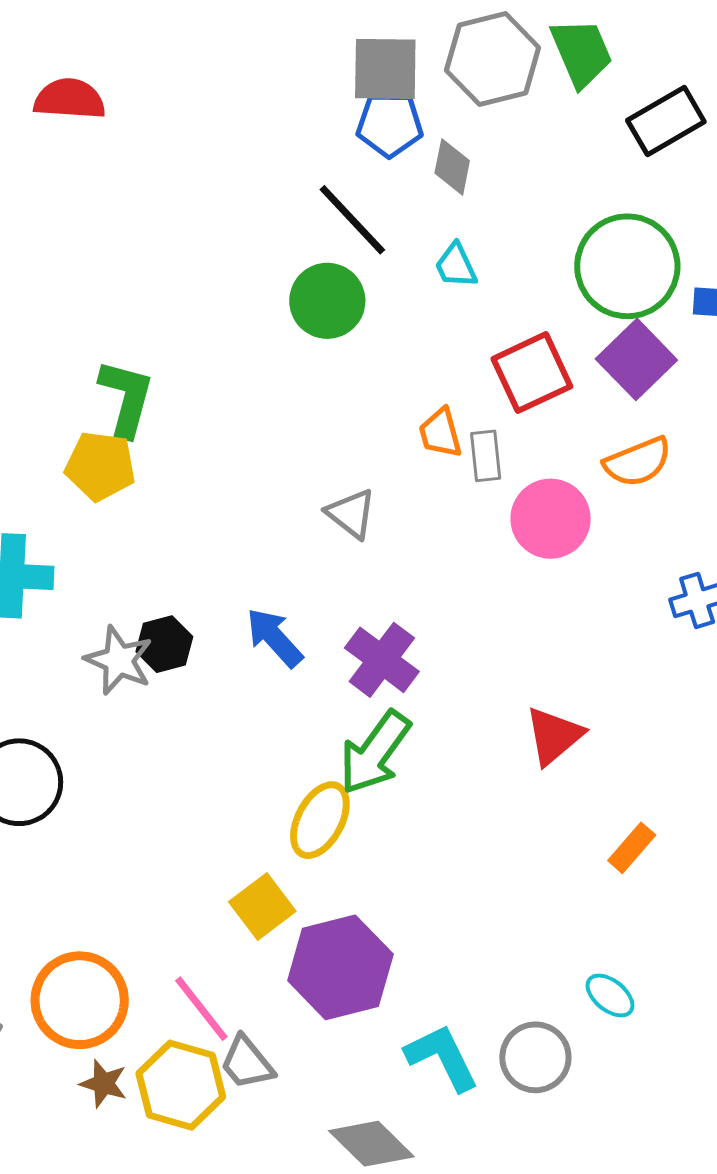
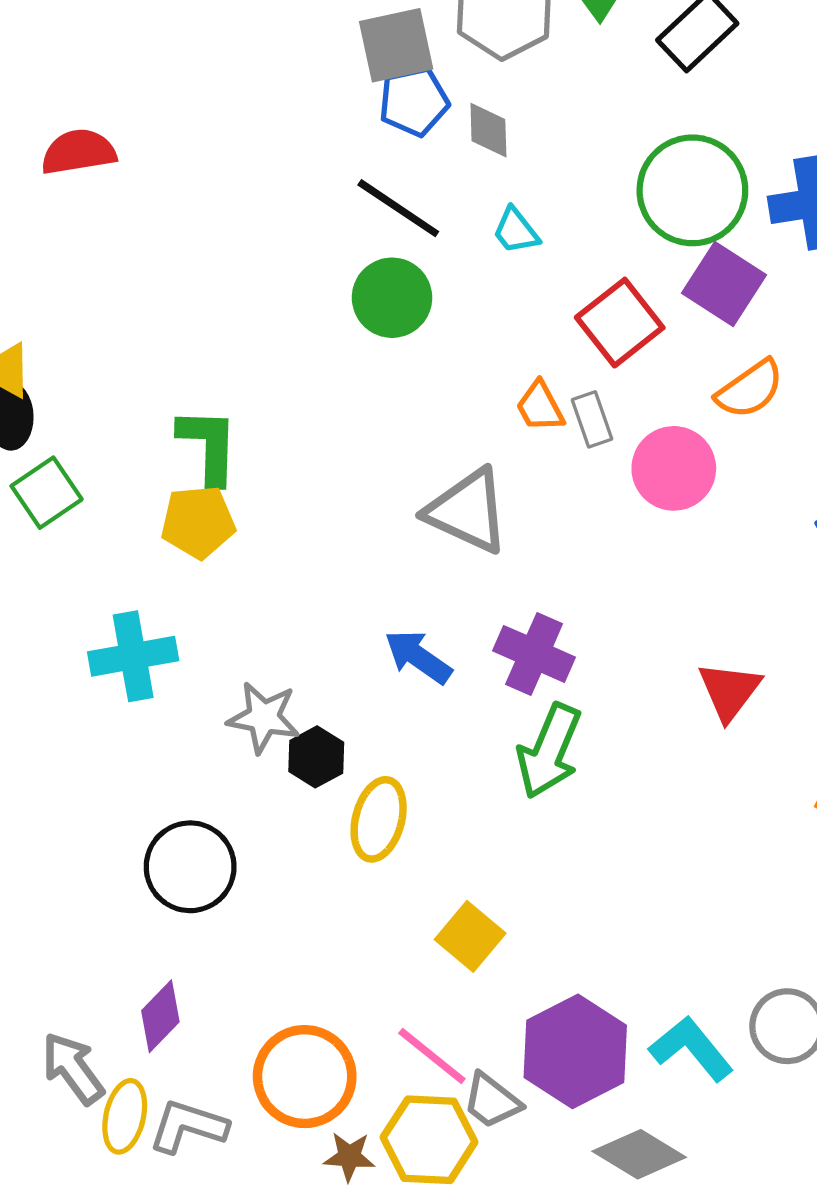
gray triangle: (351, 514) -> (468, 511), size x1.6
black hexagon: (164, 644) -> (316, 757), moved
yellow ellipse: (320, 820) -> (379, 819), moved
purple hexagon: (340, 967) -> (575, 1051), moved

